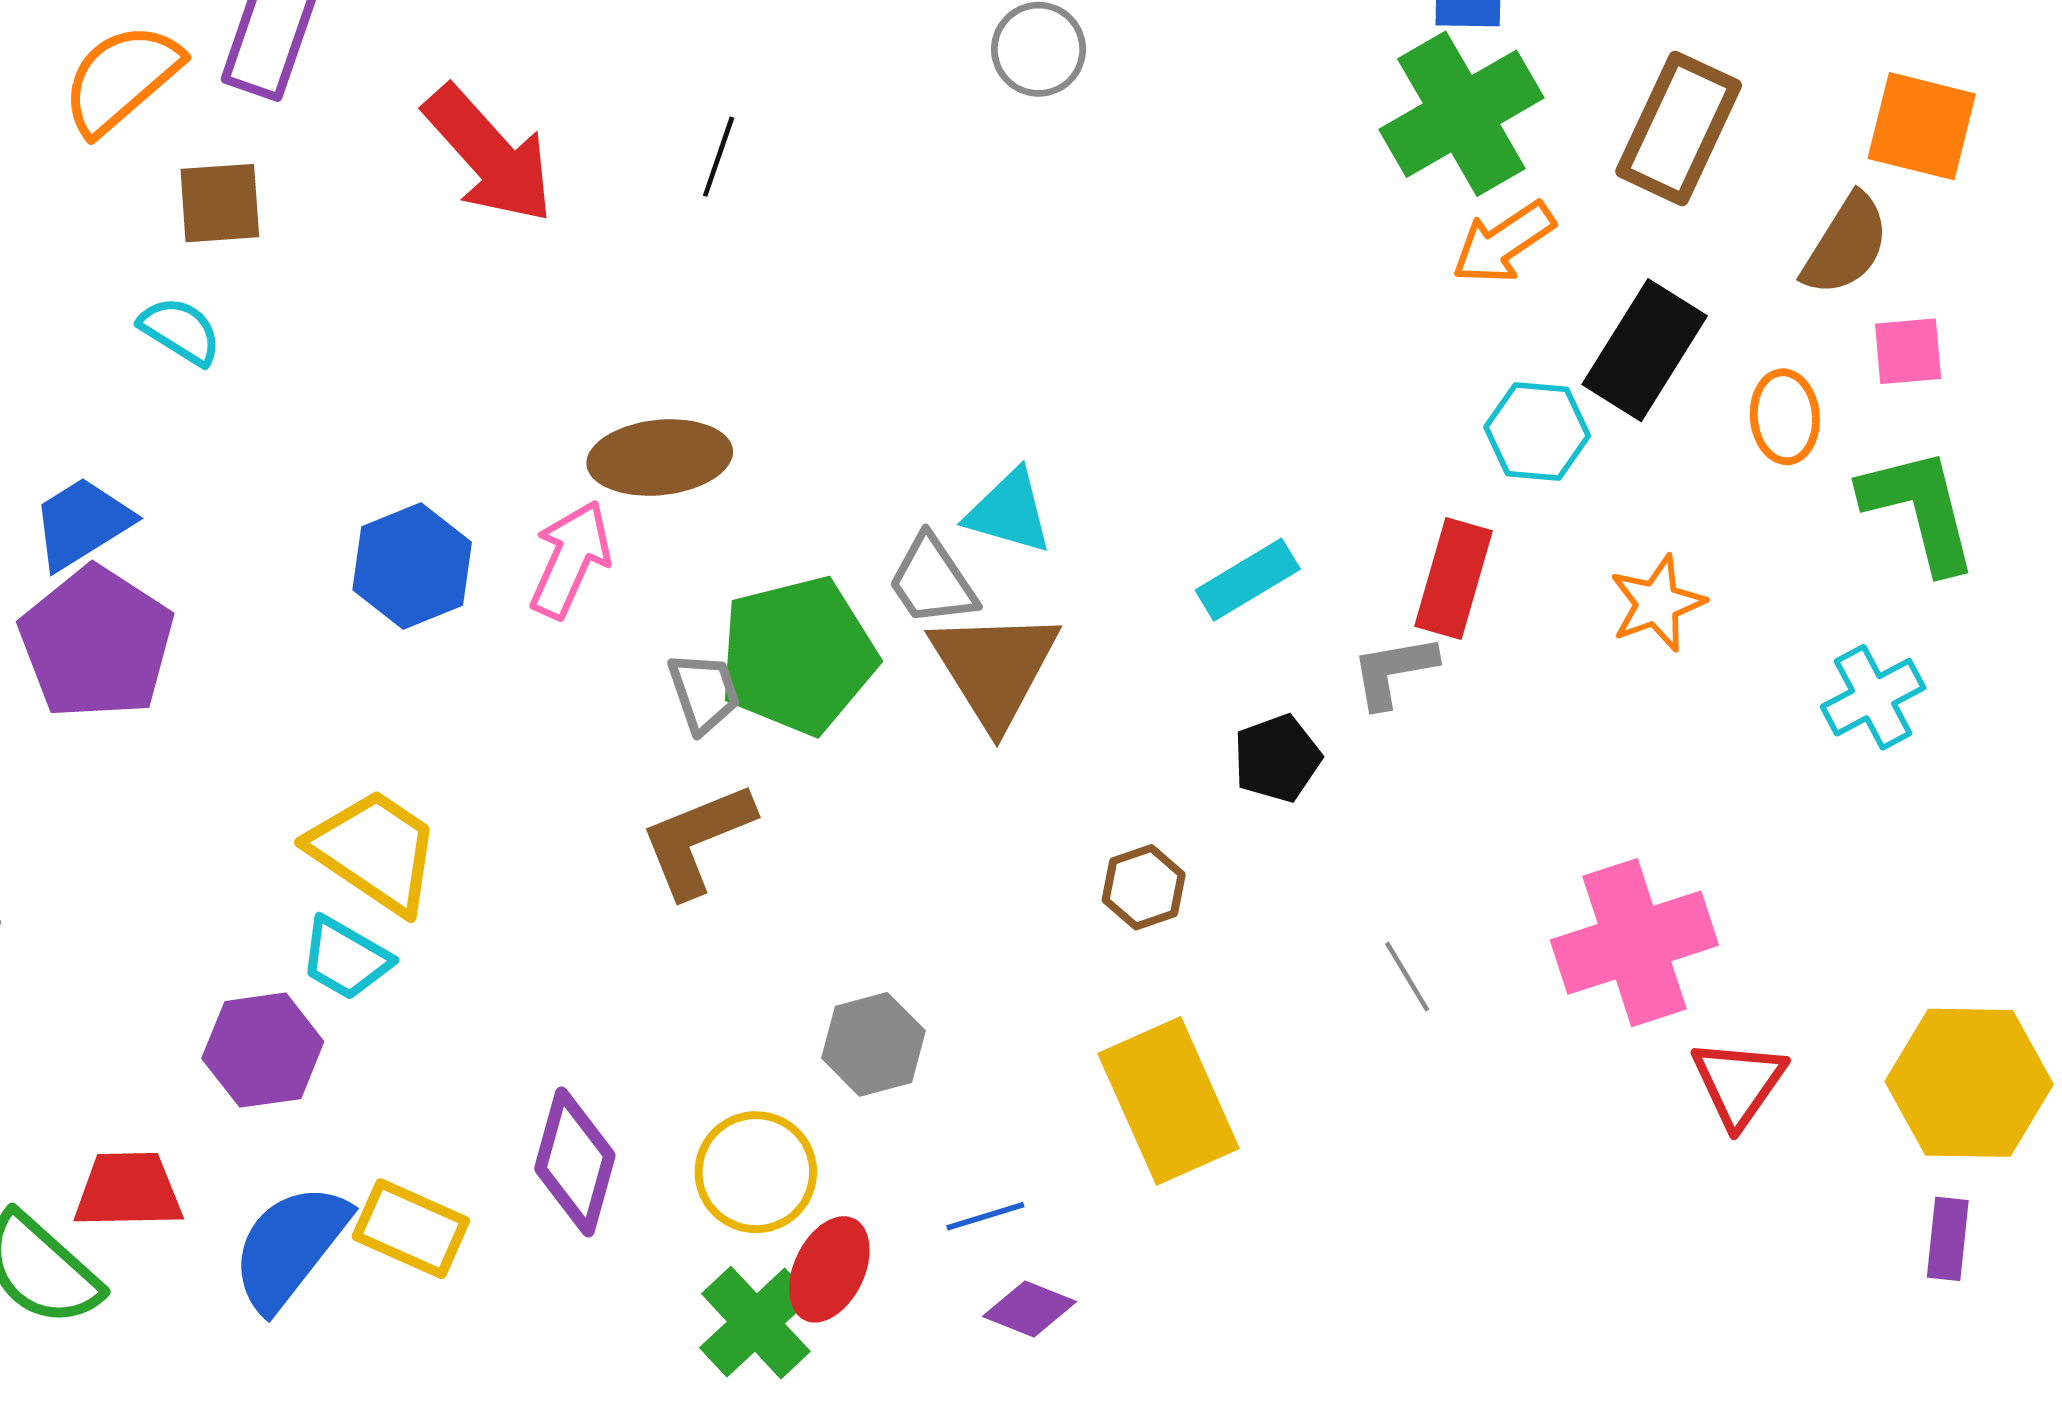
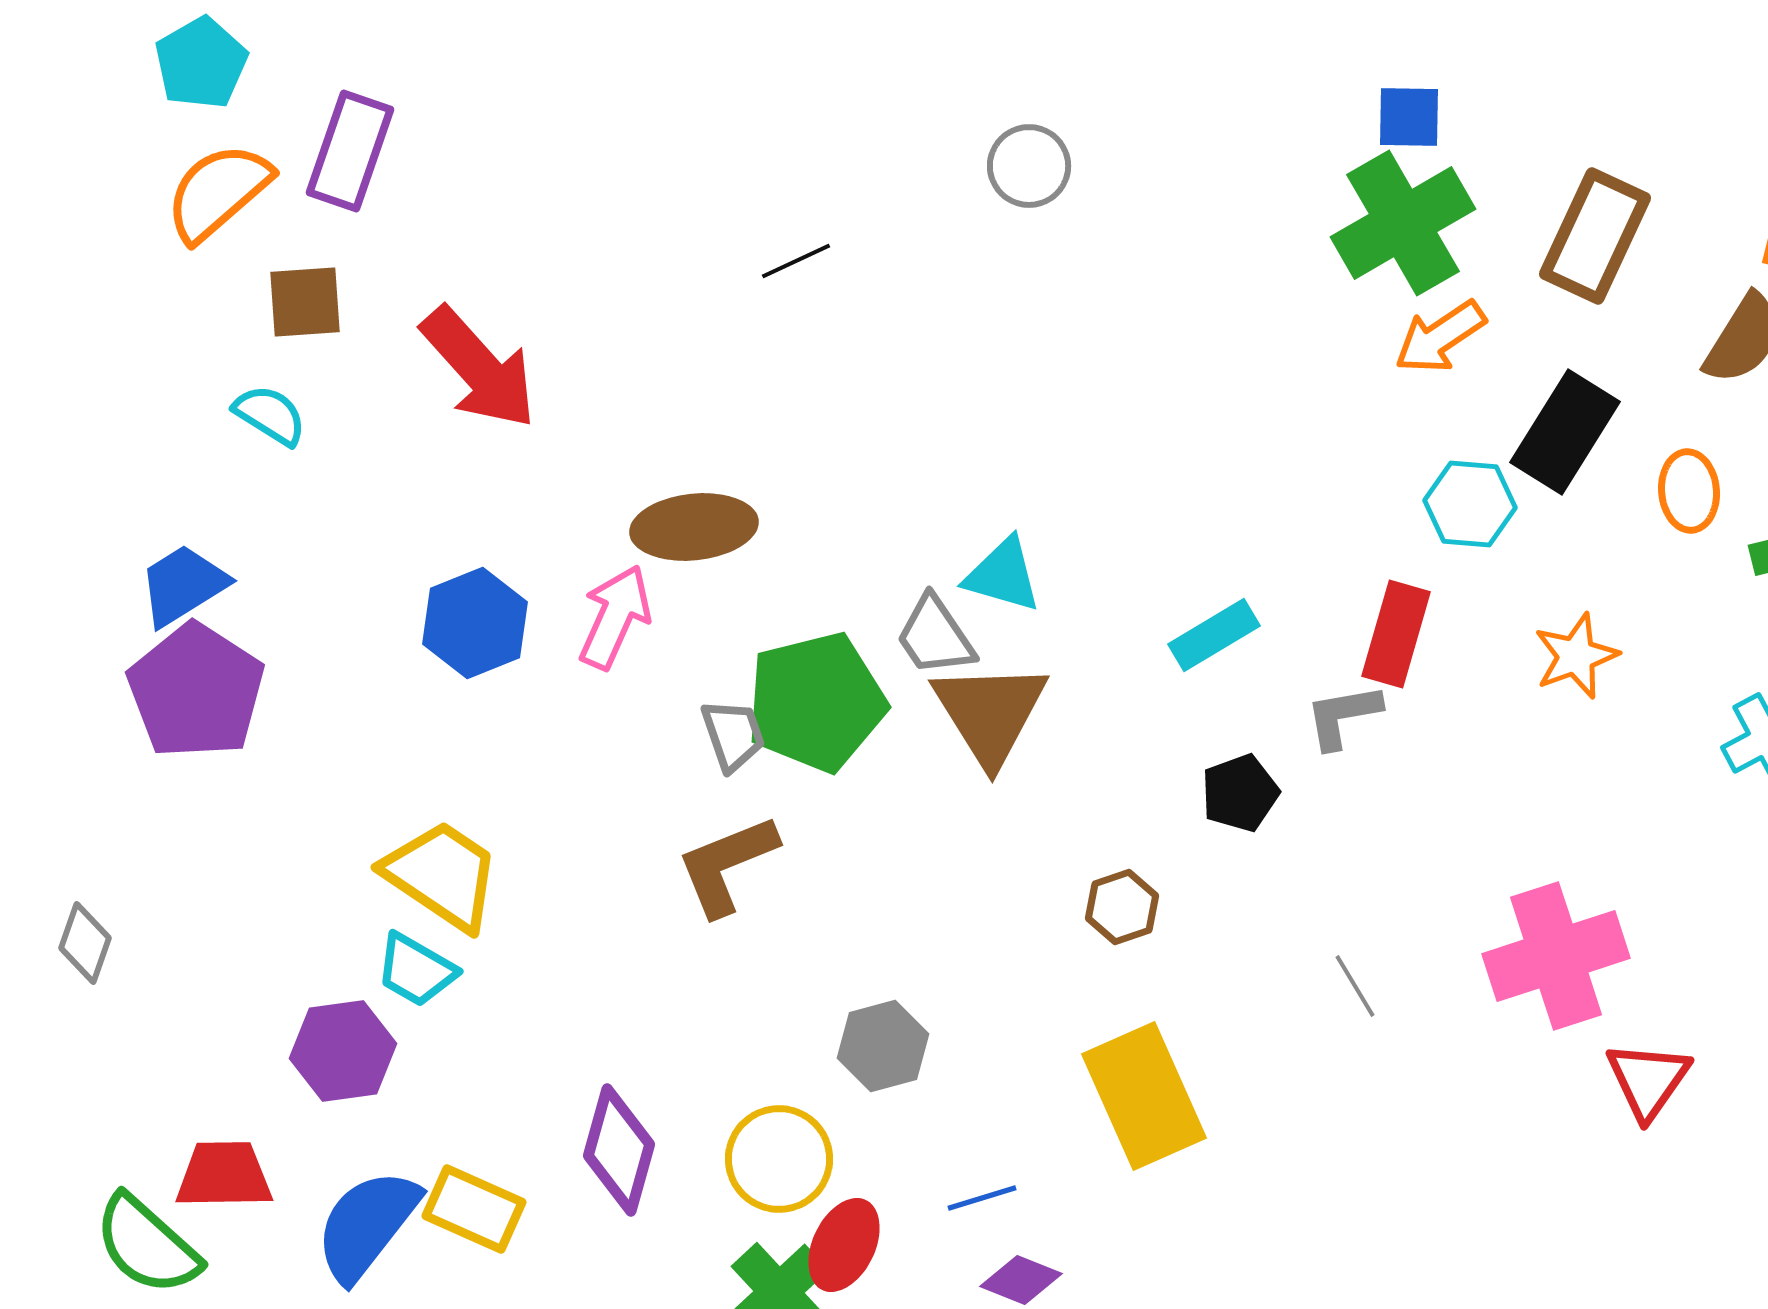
red arrow: (489, 154) -> (479, 368), moved
black line: (719, 157) -> (796, 261), moved, turned 46

